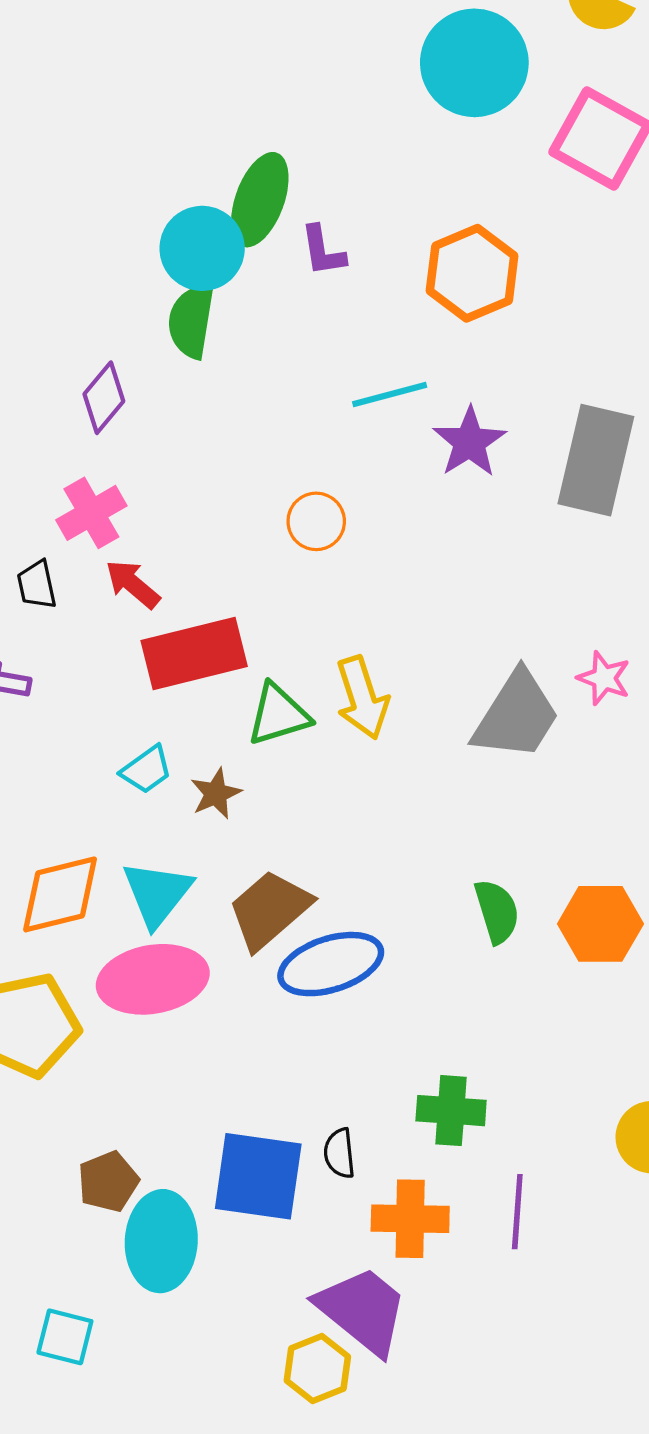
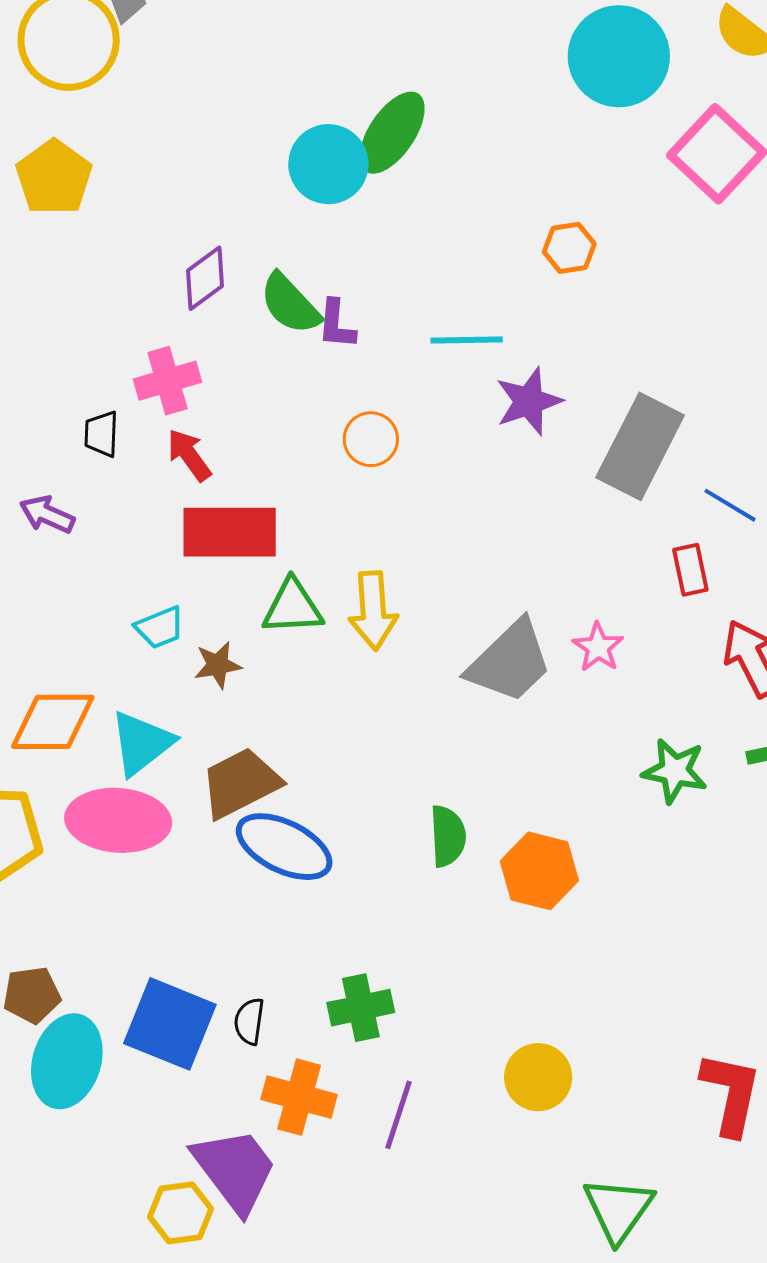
purple L-shape: (323, 251) -> (336, 324), moved
orange hexagon: (472, 273) -> (569, 248), size x0.6
green semicircle: (191, 321) -> (290, 304), moved, turned -66
blue ellipse: (331, 964) -> (284, 847), turned 30
green cross: (451, 1111) -> (361, 1008), turned -30

